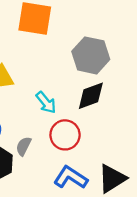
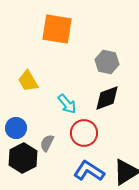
gray hexagon: (91, 55) -> (107, 62), size x0.7

